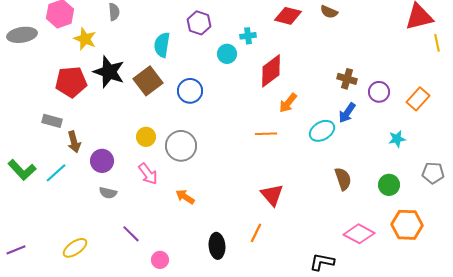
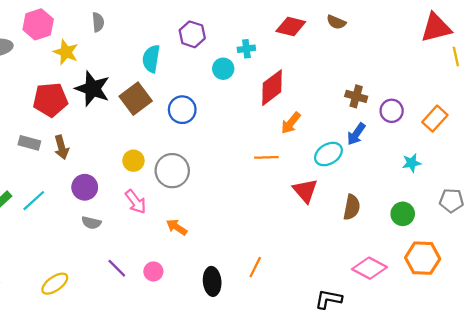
brown arrow: (74, 142) -> (61, 147), moved
brown semicircle: (343, 179) -> (352, 207), turned 30
red triangle: (272, 195) -> (305, 191), moved
pink circle: (160, 260) -> (153, 271), moved

